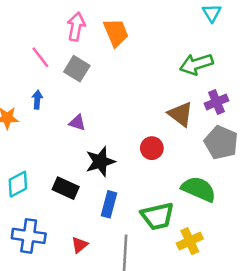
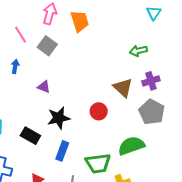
green arrow: (196, 64) -> (138, 51), size x0.7
green semicircle: (199, 189) -> (131, 146), turned -48

